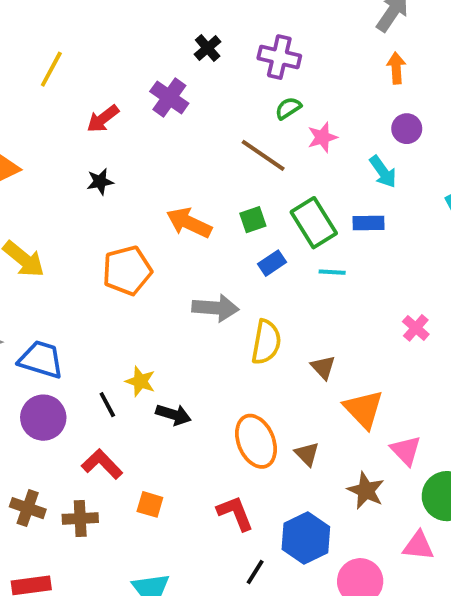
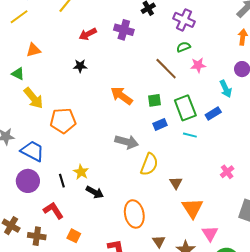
purple cross: (169, 97) -> (124, 30), turned -30
blue rectangle: (368, 223) -> (213, 114), turned -42
orange pentagon: (127, 271) -> (63, 121), moved
brown triangle: (307, 454) -> (159, 241), moved

